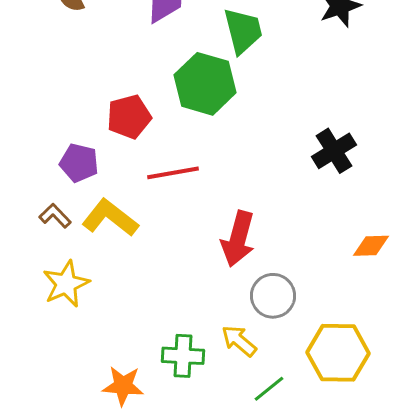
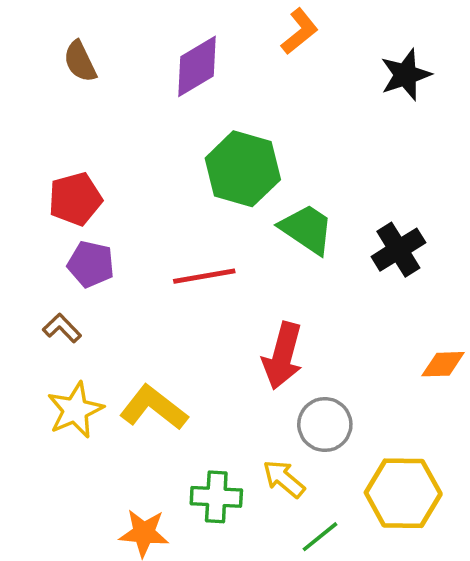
green trapezoid: (243, 31) -> (307, 229), moved, turned -42
red pentagon: (129, 117) -> (75, 199), moved
yellow L-shape: (110, 218) -> (154, 408), moved

